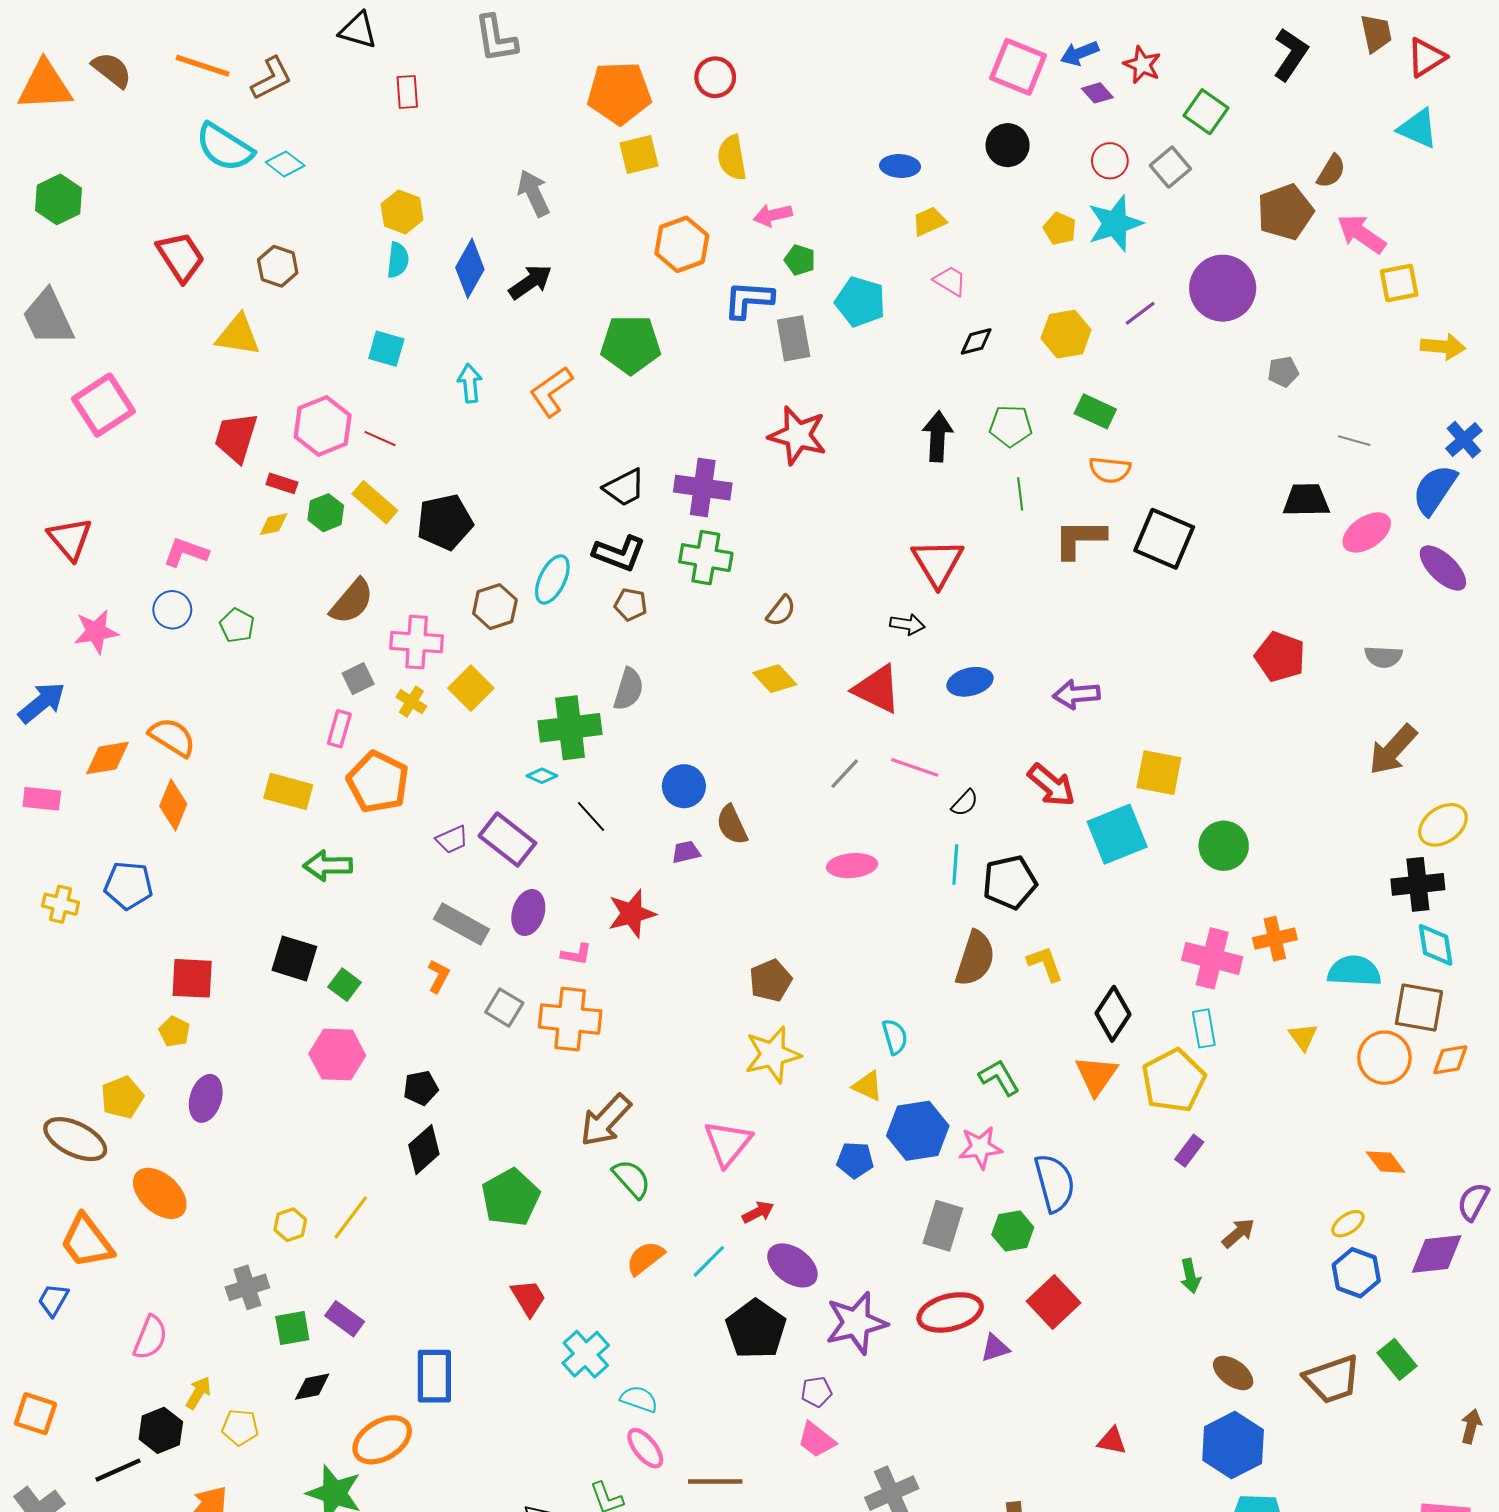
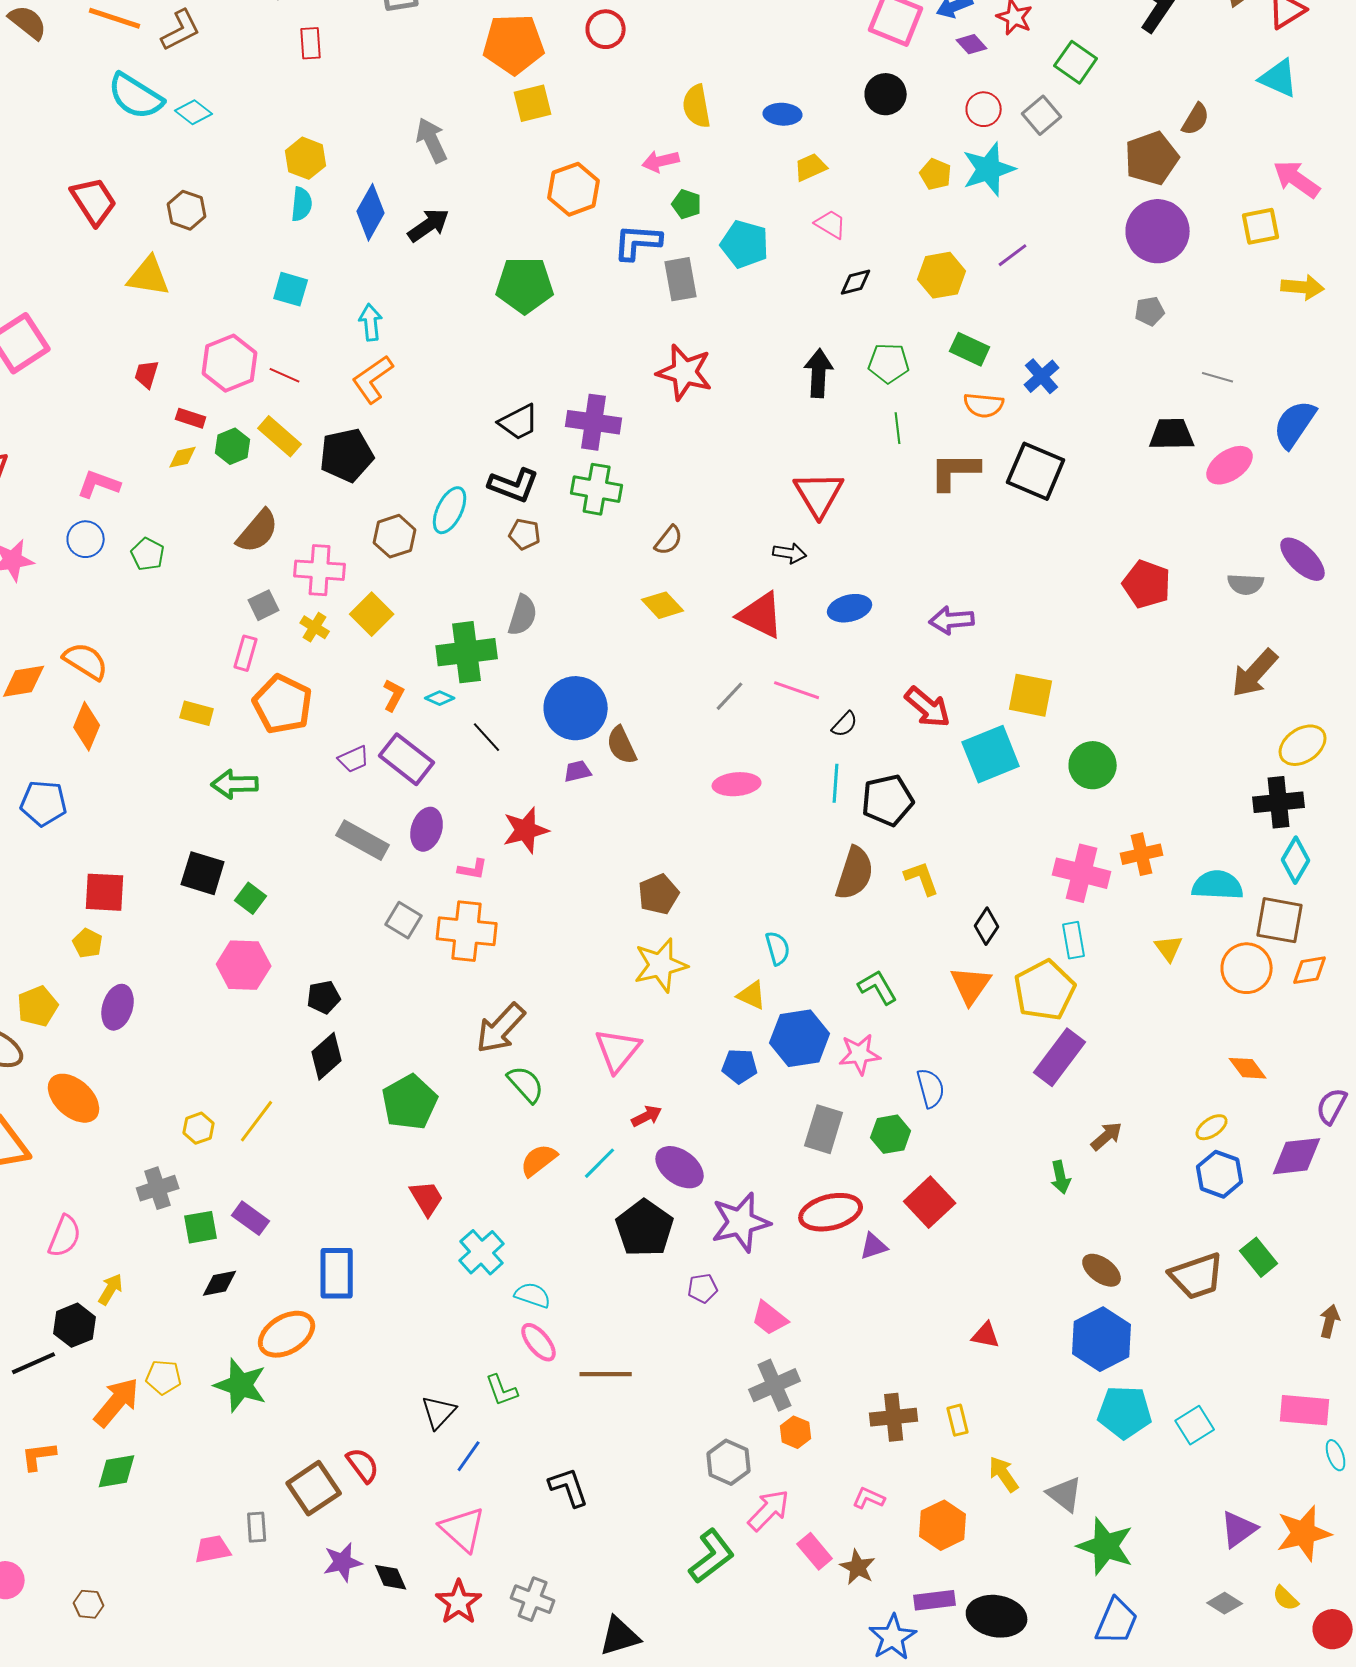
yellow semicircle: (732, 158) -> (697, 106), moved
pink arrow: (1362, 234) -> (1297, 179), moved
purple circle: (1223, 288) -> (1158, 231), moved
orange L-shape: (551, 392) -> (373, 379), moved
red trapezoid: (236, 437) -> (147, 374), size x0.6
blue cross: (1464, 440) -> (1042, 376), moved
purple ellipse: (1443, 568) -> (1303, 559), moved
blue circle: (684, 786) -> (576, 708), size x1.5
yellow rectangle: (288, 791) -> (197, 713), size x0.7
cyan diamond: (1436, 945) -> (1296, 860), turned 39
orange L-shape: (439, 976) -> (394, 695), moved
black diamond: (1113, 1014) -> (987, 926), size x0.7
purple rectangle: (1189, 1151) -> (1060, 1057), size x1.8
blue semicircle: (1055, 1183) -> (931, 1088), size x0.7
yellow pentagon: (240, 1427) -> (164, 1377), moved
pink trapezoid: (816, 1440) -> (770, 1318), moved

